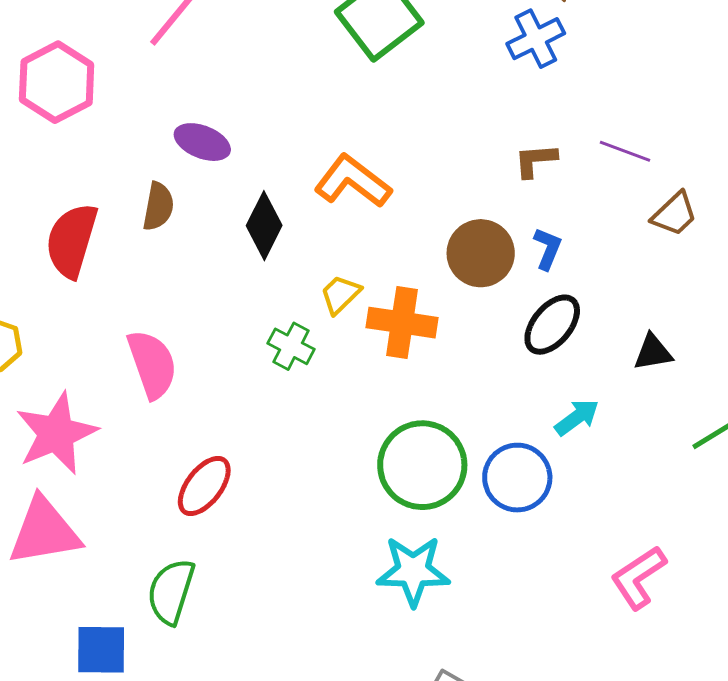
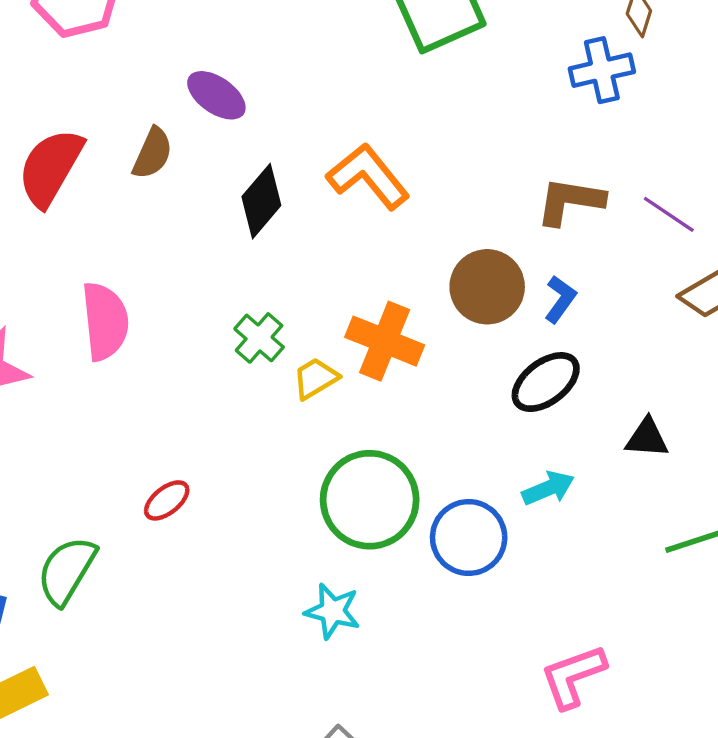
brown L-shape: (536, 160) -> (570, 201), size x1.4
yellow trapezoid: (340, 294) -> (315, 378), moved
red ellipse: (204, 486) -> (167, 500), moved, size x0.7
cyan star: (413, 571) -> (333, 611), size x0.7

